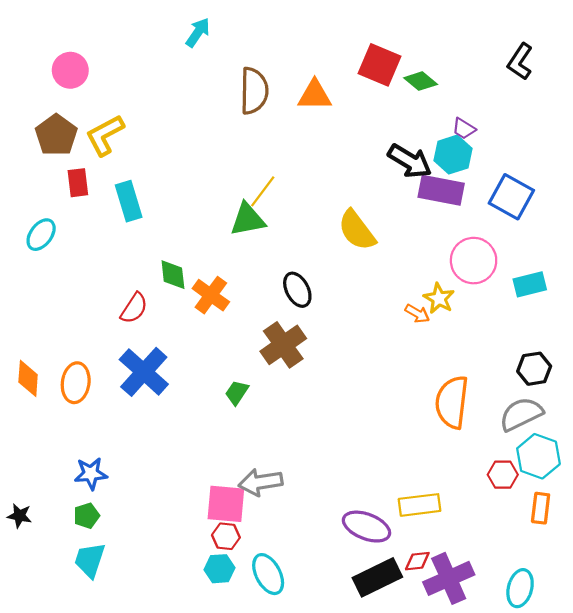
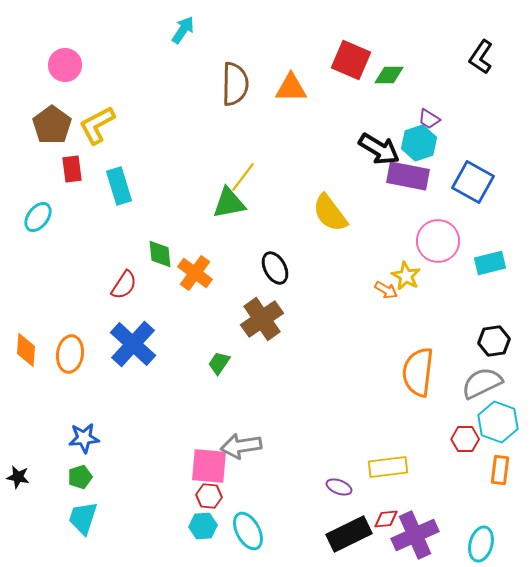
green diamond: (421, 81) -> (389, 75), turned -40
purple ellipse: (367, 527) -> (339, 487), size x0.6

